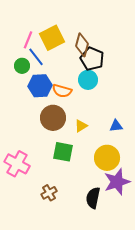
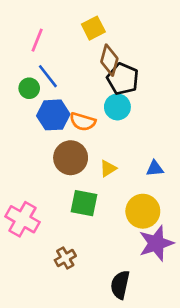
yellow square: (52, 38) -> (93, 28), moved, size x0.7
pink line: (28, 40) -> (37, 40), moved
black semicircle: (93, 198) -> (120, 285), moved

